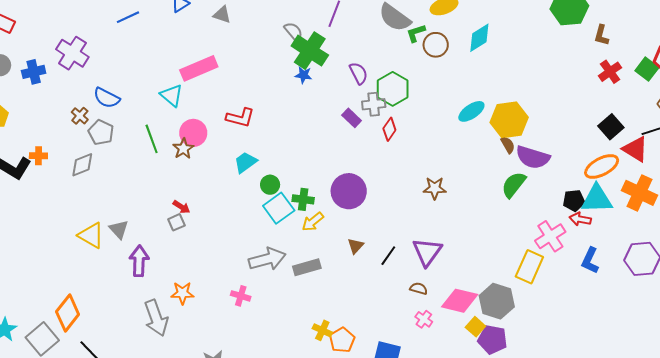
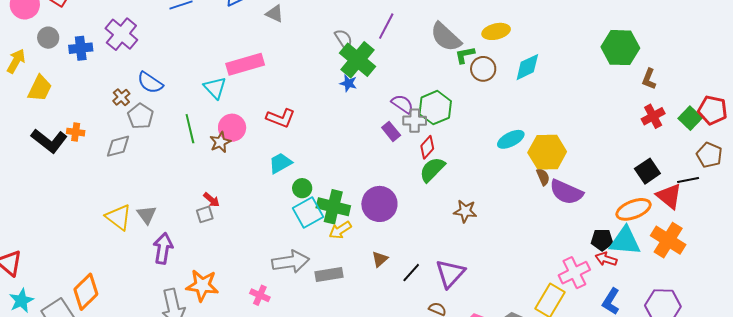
purple semicircle: (358, 73) -> (402, 104), moved, turned -35
green semicircle: (514, 185) -> (432, 170), moved
green cross: (303, 199) -> (333, 207), size x1.5
orange star: (182, 293) -> (202, 285), size x1.4

